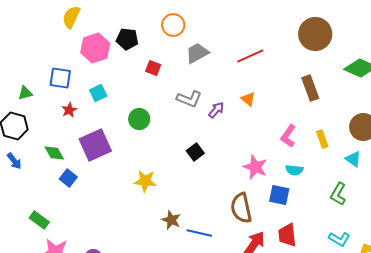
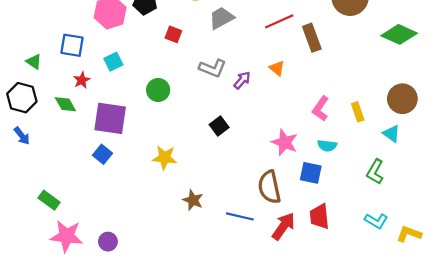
brown rectangle: (310, 88) -> (312, 38), moved
green triangle: (25, 93) -> (34, 62), turned 49
purple square: (95, 145) -> (110, 118), turned 32
green diamond: (54, 153) -> (65, 104), moved
blue square: (68, 178) -> (103, 154), moved
blue line: (199, 233) -> (240, 216), moved

